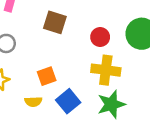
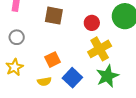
yellow cross: (106, 70) -> (100, 49), turned -30

